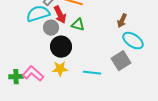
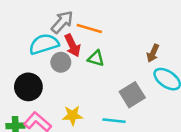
black circle: (61, 47) -> (28, 87), moved
gray square: (121, 61) -> (132, 95), moved

